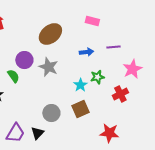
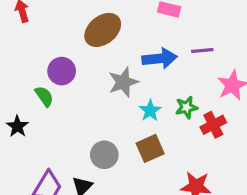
blue arrow: (86, 52) -> (160, 58), size x1.5
gray star: (48, 67) -> (123, 82), moved, turned 30
green star: (97, 77) -> (186, 107), moved

